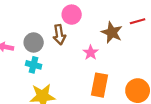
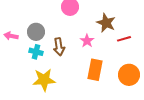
red line: (138, 21) -> (124, 39), moved
brown arrow: (59, 35) -> (59, 47), moved

